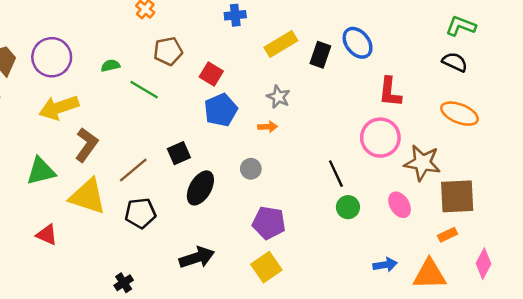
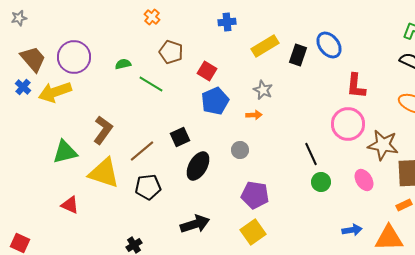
brown pentagon: (168, 51) -> (171, 52), turned 30
yellow arrow: (59, 108) -> (55, 92), moved

